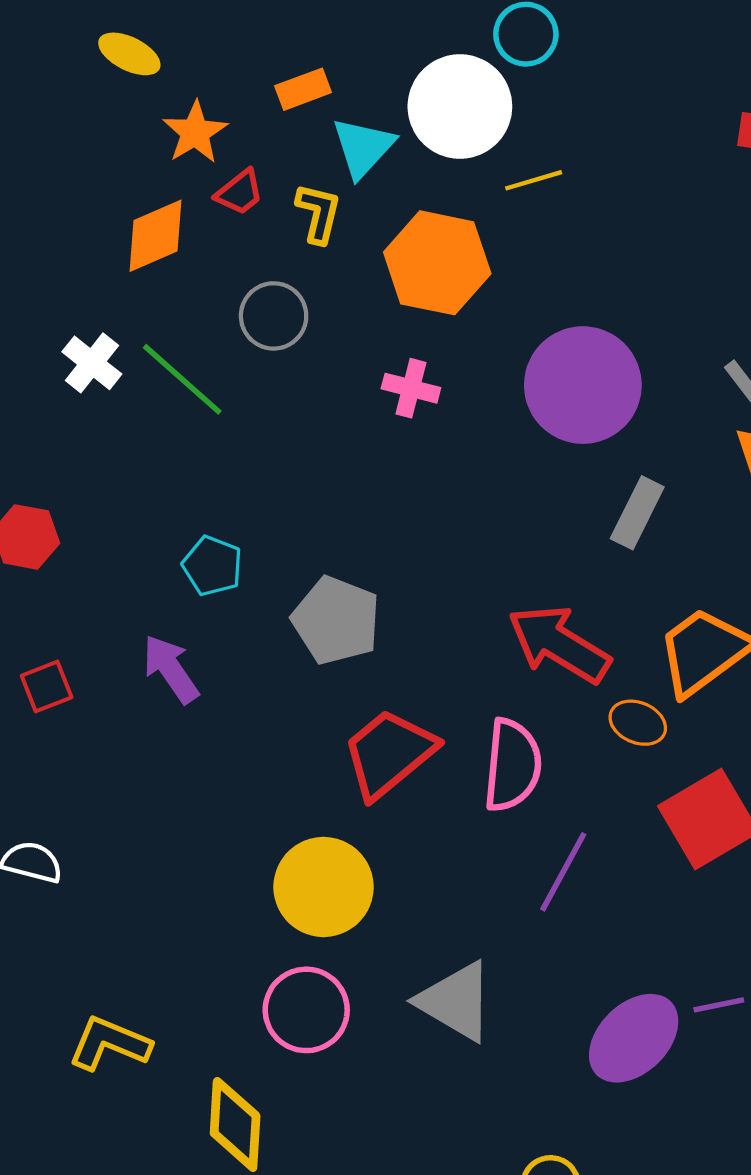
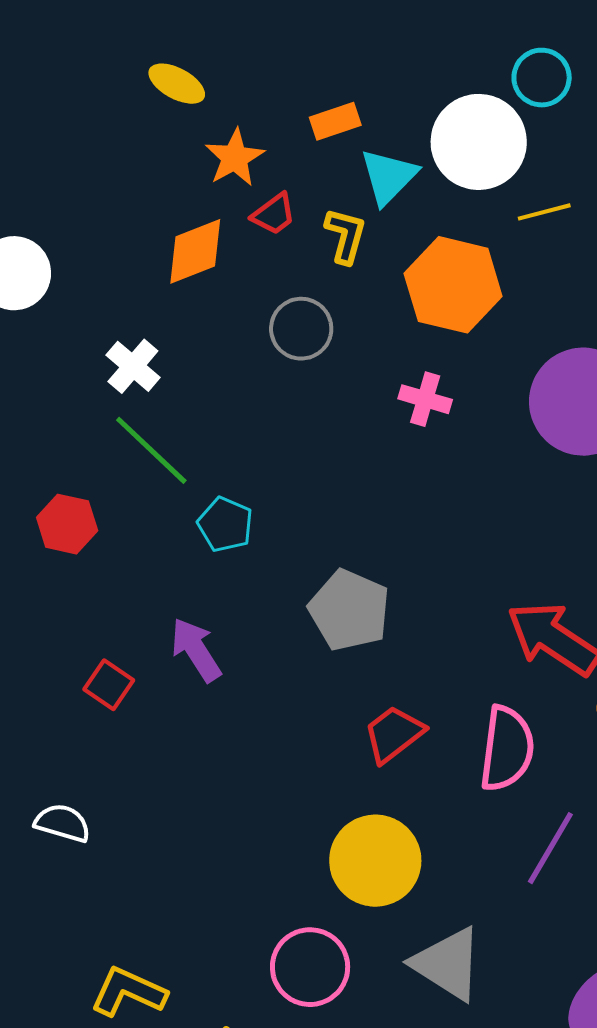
green line: (182, 379) -> (151, 450), moved
cyan pentagon: (212, 566) -> (225, 525), moved
red square: (47, 687) -> (109, 685), moved, turned -36
red trapezoid: (389, 753) -> (394, 734), size x0.7
yellow circle: (324, 887) -> (375, 861), moved

